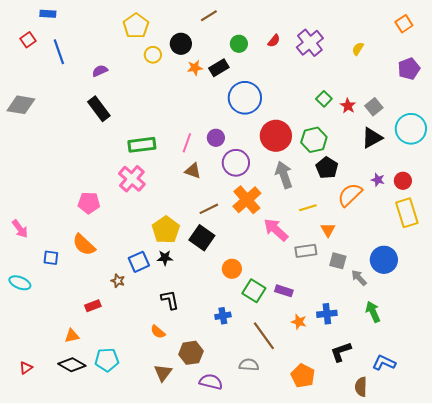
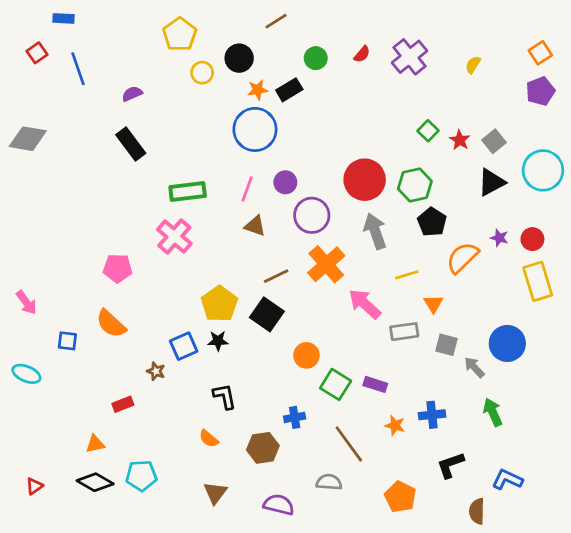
orange square: (404, 24) -> (540, 53), moved
blue circle: (245, 98) -> (255, 129), moved
brown hexagon: (191, 353) -> (263, 448), moved

